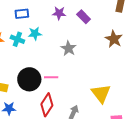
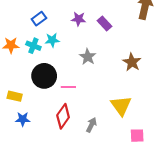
blue rectangle: (22, 14) -> (39, 19), turned -32
brown star: (114, 39) -> (132, 62), moved
black circle: (29, 79) -> (44, 76), moved

